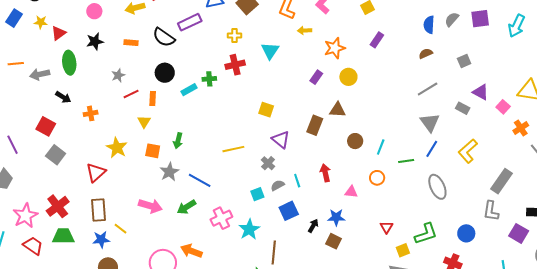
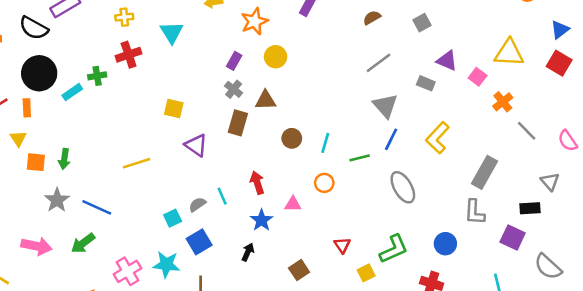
black circle: (165, 73) -> (39, 73), size x1.4
orange square: (153, 151) -> (36, 162), moved
gray cross: (268, 163) -> (234, 89), moved
blue square: (289, 211) -> (199, 242), moved
blue star: (336, 217) -> (262, 220), moved, turned -30
pink cross: (221, 218) -> (128, 271), moved
cyan star: (249, 229) -> (166, 264), turned -30
brown square: (333, 241) -> (299, 270), moved, turned 35

